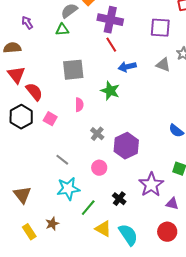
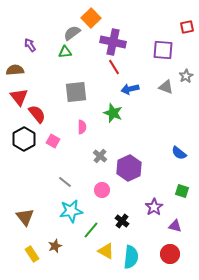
purple star: (151, 185) -> (154, 207), size x0.7
cyan semicircle: (128, 235) -> (131, 257), turned 40

